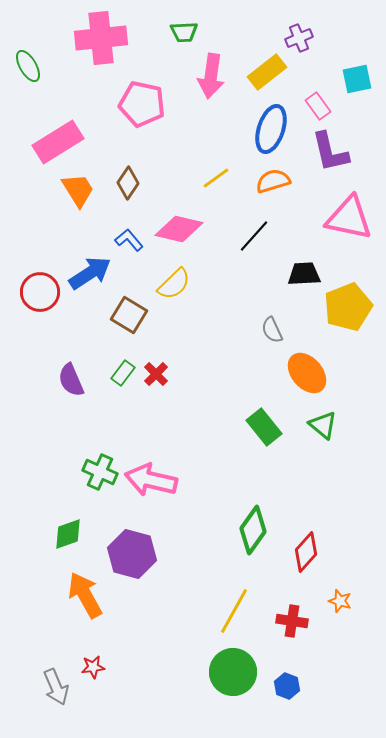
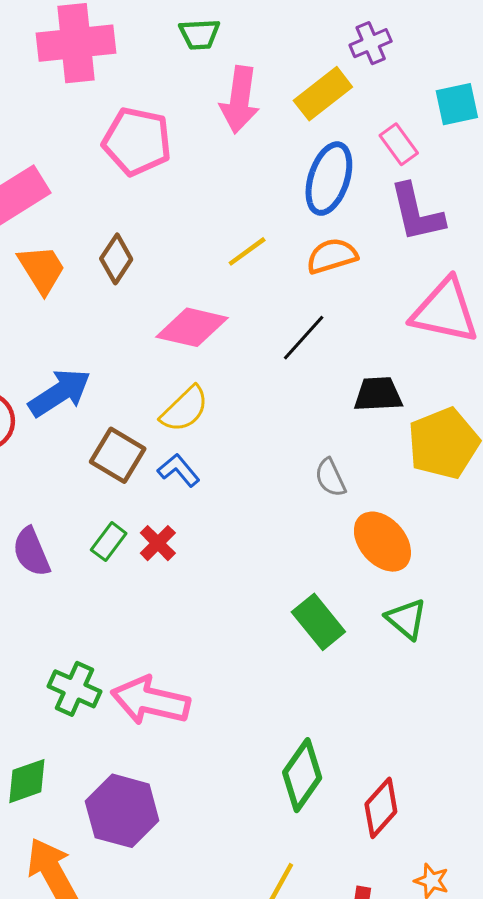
blue L-shape: (129, 240) -> (179, 470), moved

